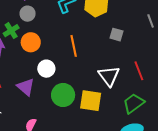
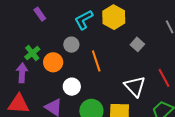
gray circle: (28, 14) -> (71, 45), moved
gray square: (117, 35) -> (137, 44), turned 32

